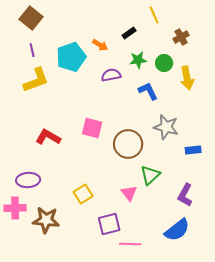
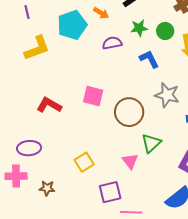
purple line: (32, 50) -> (27, 12), moved
brown star: (46, 220) -> (47, 188), size x0.6

